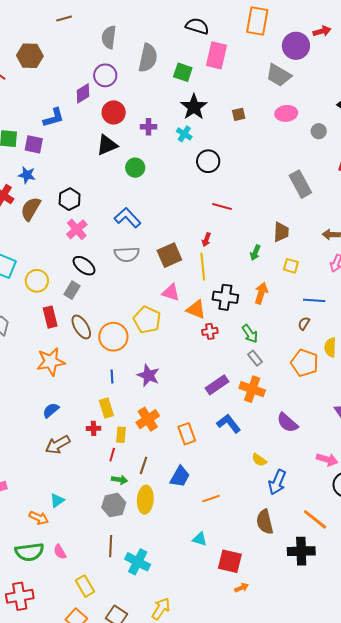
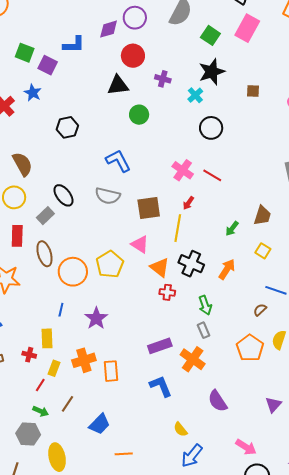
brown semicircle: (31, 209) -> (22, 164), moved, turned 105
pink cross: (77, 229) -> (183, 170), moved, turned -30
orange rectangle: (187, 434) -> (111, 371), moved
yellow ellipse: (145, 500) -> (57, 457), moved, turned -32

